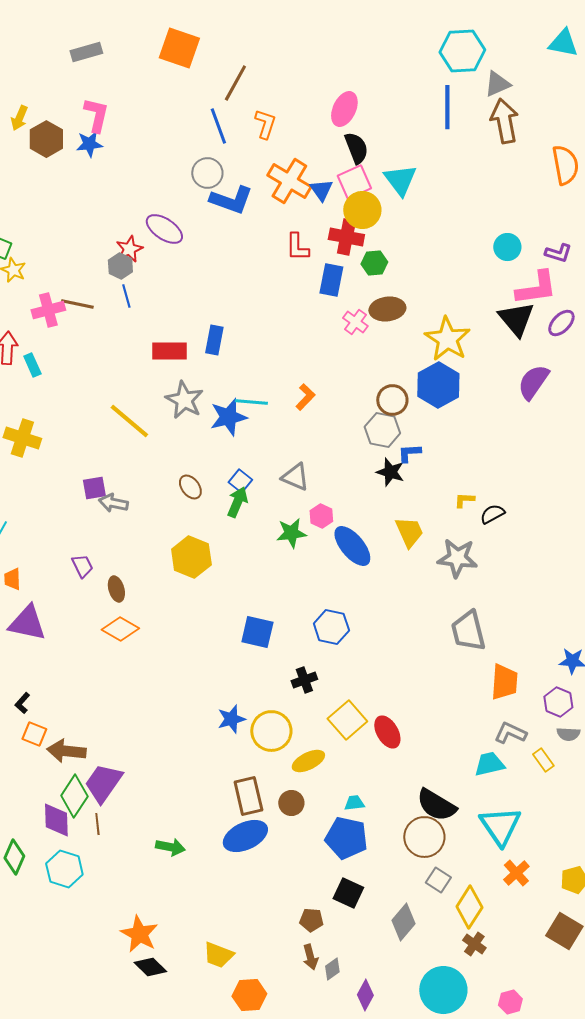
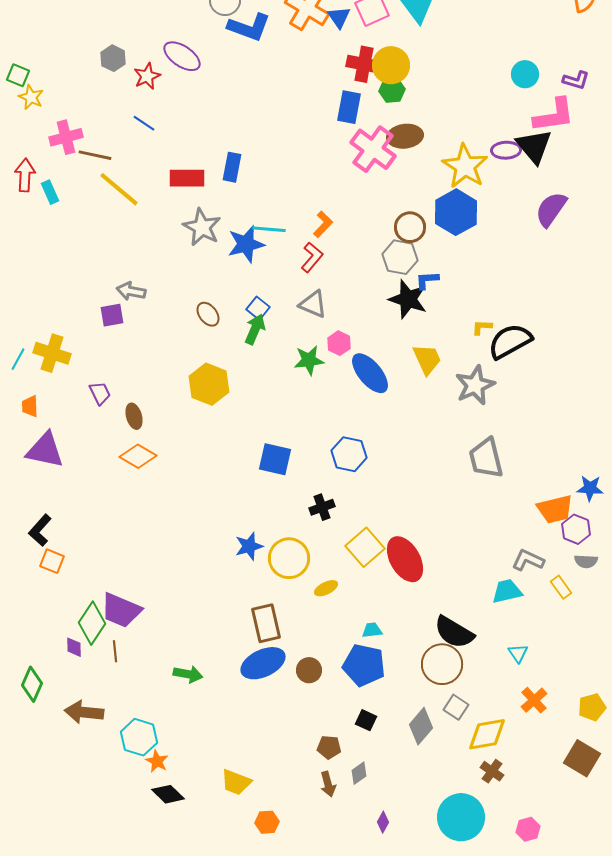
yellow circle: (362, 210) -> (391, 65), moved
red L-shape: (297, 247) -> (312, 257), moved, turned -140
gray hexagon: (120, 266) -> (113, 58), moved
blue line: (126, 296) -> (144, 123), turned -40
brown line: (77, 304) -> (95, 155), moved
pink cross: (355, 322) -> (373, 149), size x1.8
purple ellipse: (561, 323) -> (506, 150), moved, turned 44
yellow line: (129, 421) -> (119, 189), moved
yellow cross: (22, 438) -> (52, 353), moved
black star: (390, 472) -> (408, 299), size x1.4
gray arrow: (113, 503) -> (131, 291), moved
black semicircle: (492, 514) -> (510, 341), size x1.8
gray star: (457, 558) -> (475, 385), turned -30
orange trapezoid: (504, 682) -> (555, 509), moved, turned 72
black L-shape: (22, 703) -> (40, 530), size x1.5
red ellipse: (387, 732) -> (405, 559), size x1.4
brown arrow: (66, 751) -> (84, 712), moved
yellow ellipse: (308, 761) -> (326, 588), size x0.7
purple trapezoid: (103, 783) -> (121, 610), turned -102
brown circle: (291, 803) -> (309, 670), moved
purple diamond: (56, 820) -> (74, 647), size x0.6
cyan triangle: (500, 826) -> (518, 653), size x0.5
cyan hexagon: (64, 869) -> (139, 737), moved
black square: (348, 893) -> (366, 720), size x0.7
yellow diamond: (469, 907) -> (487, 734), turned 48
gray diamond: (403, 922) -> (421, 726), moved
orange star: (139, 934) -> (157, 761), size x0.6
gray diamond: (332, 969) -> (359, 773), moved
orange hexagon: (249, 995) -> (267, 822), size x0.7
purple diamond: (365, 995) -> (383, 822), size x0.7

